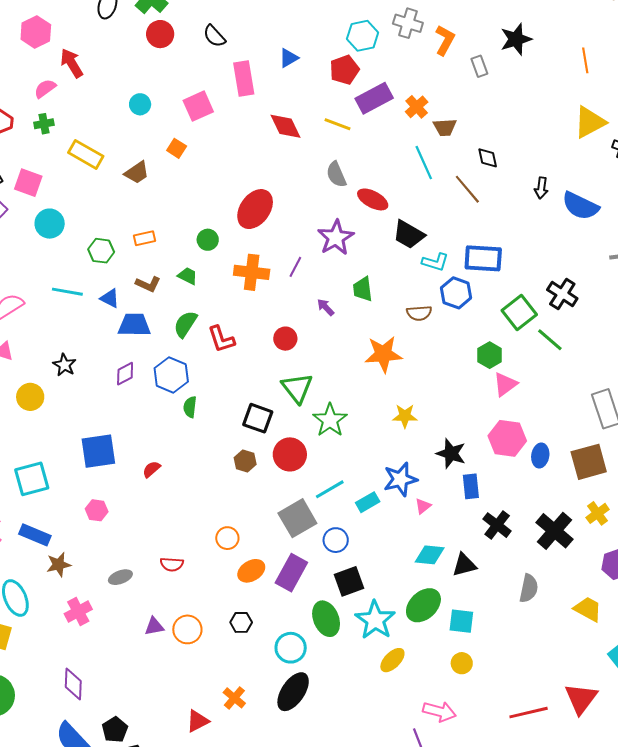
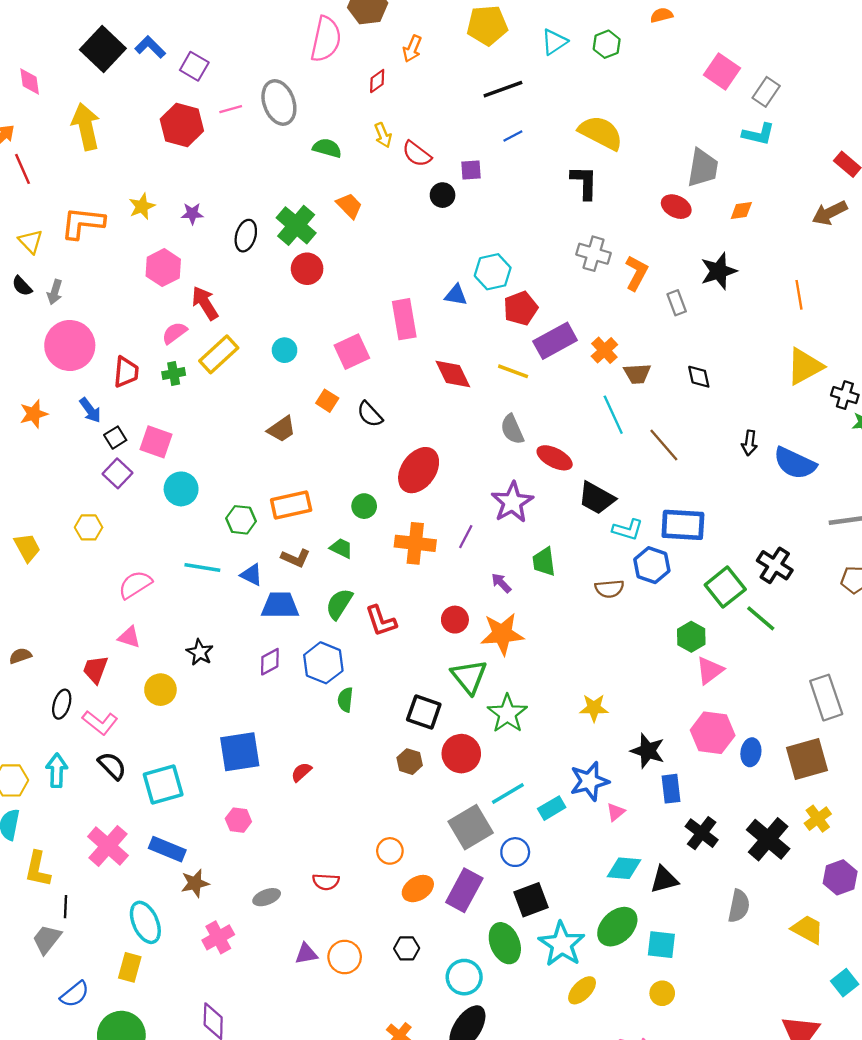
black semicircle: (214, 36) -> (370, 414), moved
cyan hexagon: (363, 36) -> (493, 272), moved
blue triangle: (289, 58) -> (456, 295), turned 40
yellow rectangle: (86, 154) -> (219, 354), moved, turned -72
black diamond: (488, 158) -> (699, 377), moved
orange rectangle: (145, 238) -> (291, 505), size x1.6
orange star: (383, 354) -> (502, 634), moved

